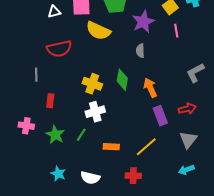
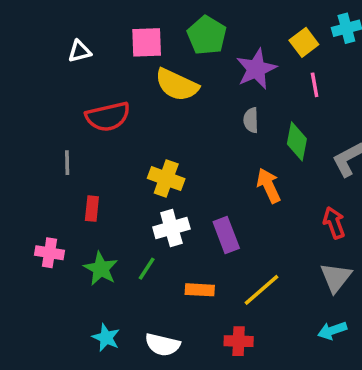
white triangle: (54, 12) -> (80, 51), moved
green diamond: (122, 80) -> (297, 141), moved
red arrow: (187, 109) -> (334, 223), turned -96
purple rectangle: (160, 116) -> (226, 235), moved

